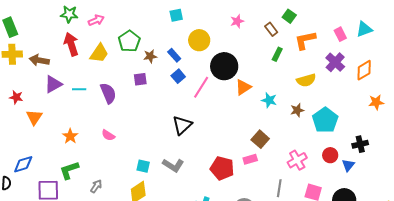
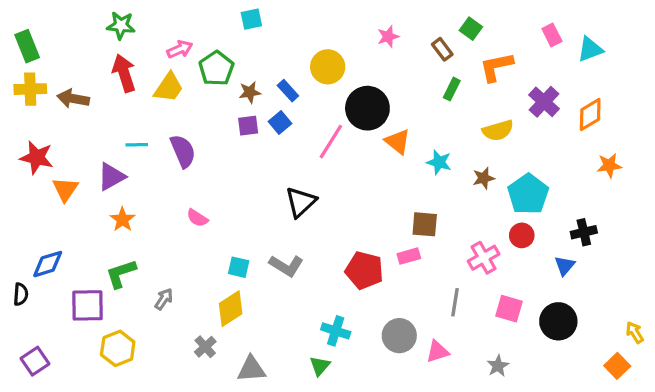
cyan square: (176, 15) -> (251, 19), moved
pink arrow: (96, 20) -> (180, 49), moved
pink rectangle: (340, 34) -> (552, 35), moved
blue square: (178, 76) -> (280, 122), moved
purple square: (140, 79) -> (248, 126), moved
purple triangle: (53, 84) -> (111, 177), moved
orange triangle: (243, 87) -> (398, 142), turned -48
red star: (16, 97) -> (37, 157), size x1.5
pink semicircle: (108, 135) -> (197, 218), moved
brown square: (260, 139) -> (425, 224), turned -36
red circle: (330, 155) -> (522, 235), moved

